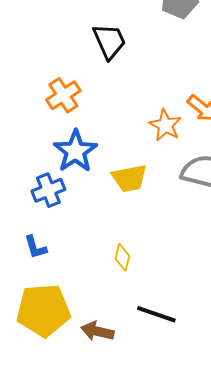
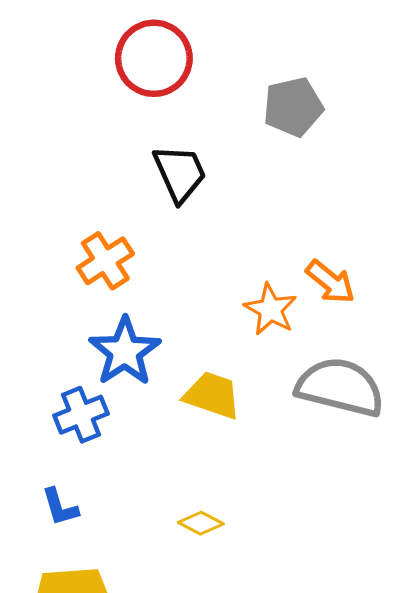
yellow trapezoid: (129, 178) -> (212, 395), turned -150
yellow diamond: (122, 257) -> (201, 523), turned -76

